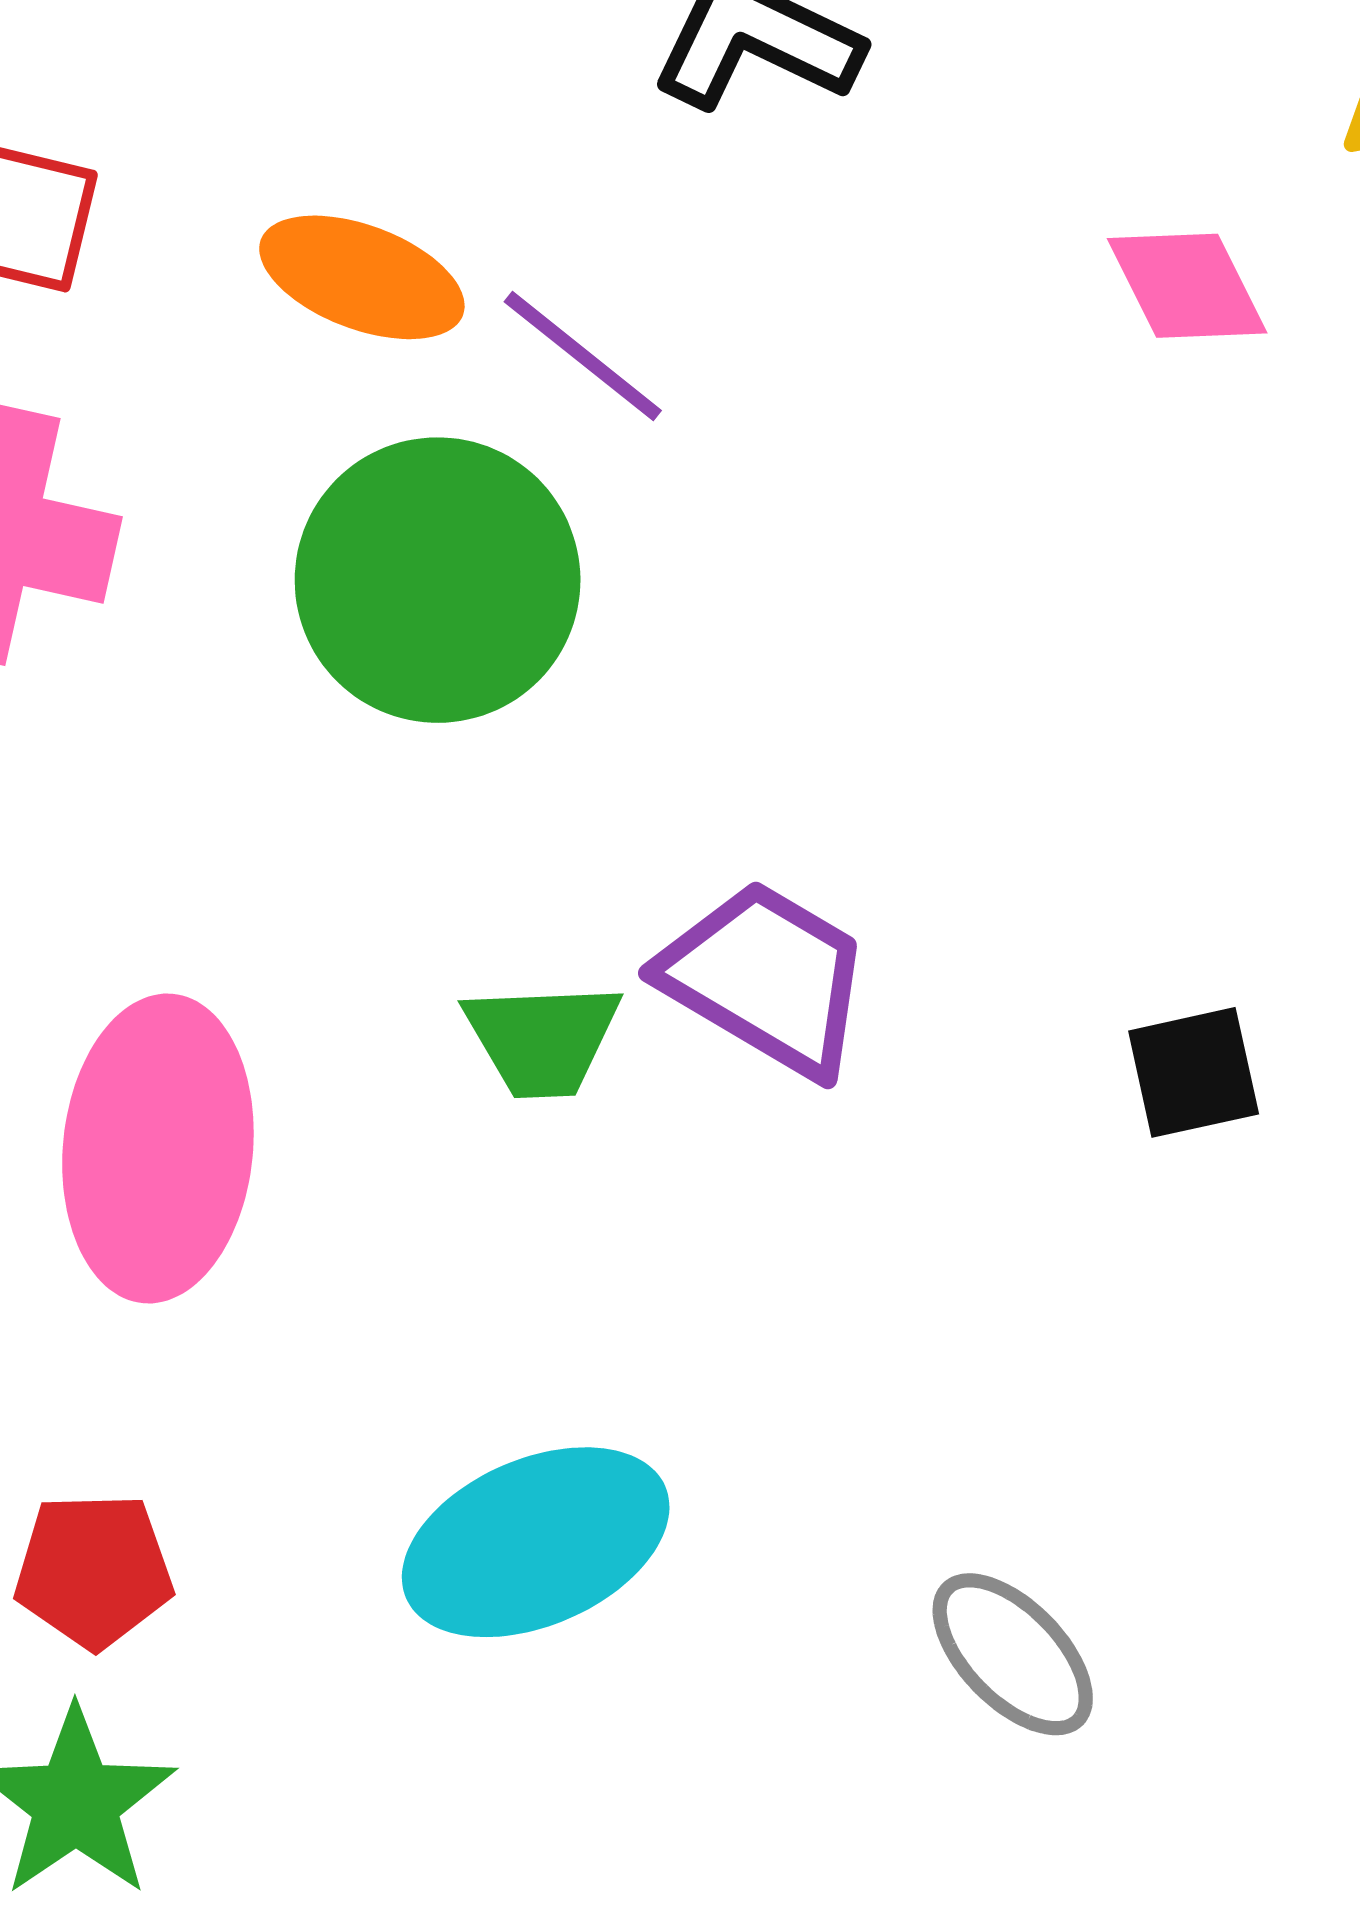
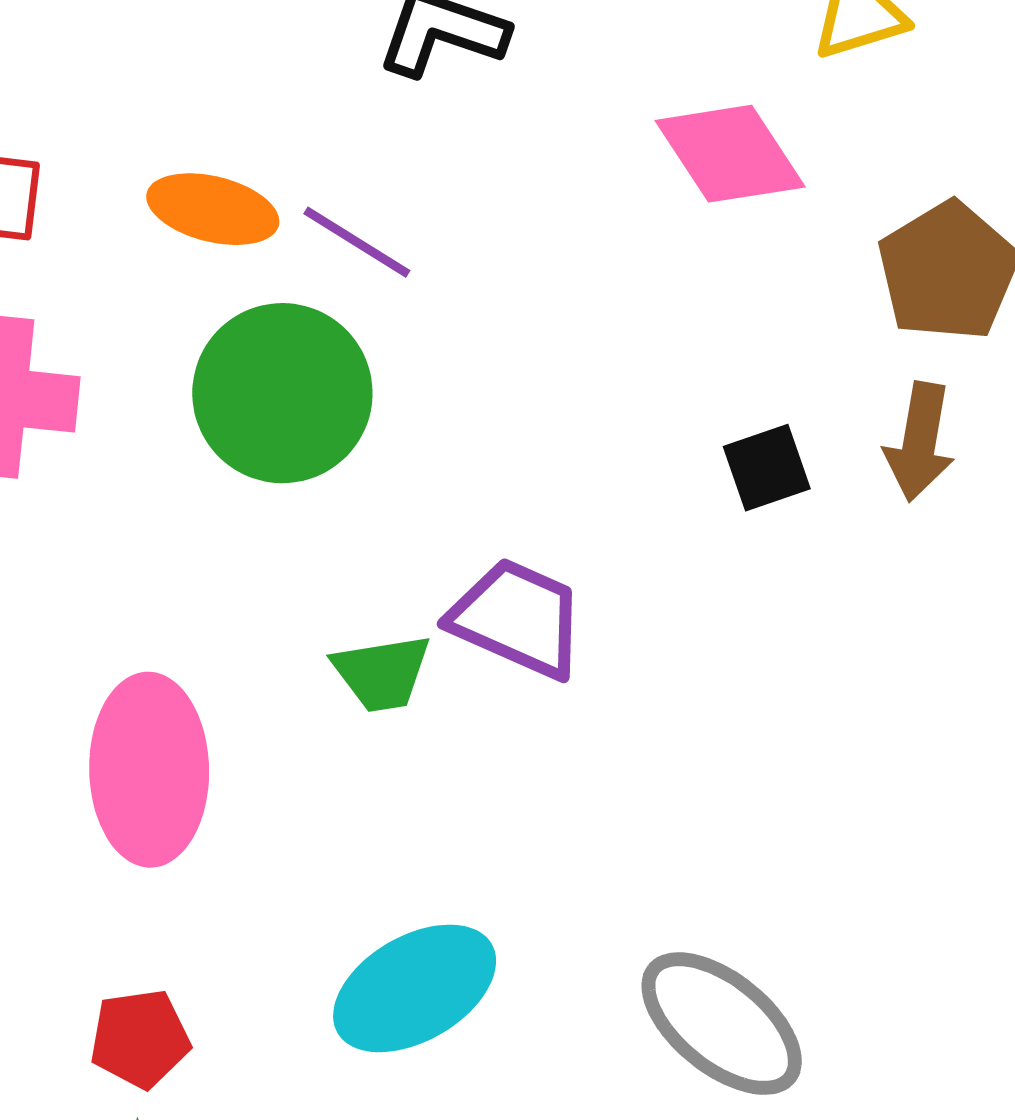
pink diamond: (1187, 286) -> (730, 154), size x1.4
black square: (1194, 1072) -> (767, 468), moved
gray ellipse: (1013, 1654) -> (722, 1024), size x1.5

